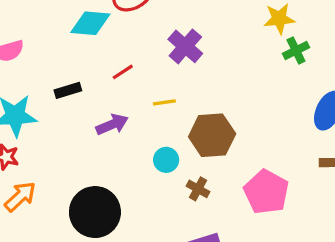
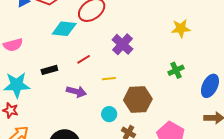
green cross: (296, 50) -> (176, 70), moved
purple arrow: (112, 124) -> (76, 92), turned 36

